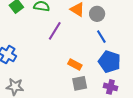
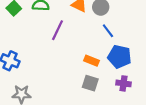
orange rectangle: (75, 65) -> (92, 61), moved
gray square: (80, 83) -> (90, 83), turned 35

